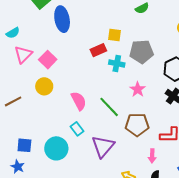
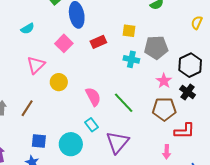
red rectangle: (98, 50) -> (98, 42), moved
pink triangle: (23, 54) -> (36, 65), moved
pink square: (48, 60) -> (64, 43), moved
pink star: (138, 89) -> (164, 81), moved
brown line: (13, 101) -> (27, 108), moved, turned -30
brown pentagon: (137, 125) -> (164, 109), moved

